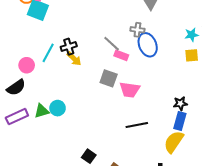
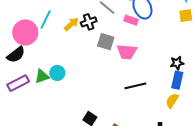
black cross: (69, 47) -> (89, 22), moved
pink rectangle: (121, 55) -> (131, 20), moved
yellow arrow: (74, 59) -> (71, 24), turned -84
pink circle: (27, 65) -> (25, 33), size x1.6
yellow semicircle: (174, 142) -> (172, 101), size x0.7

